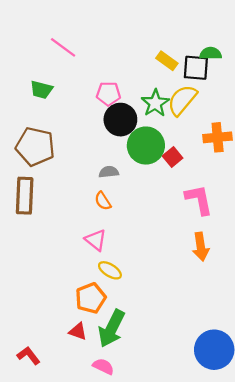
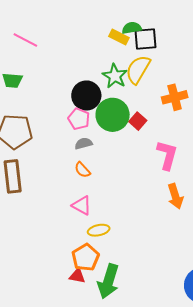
green semicircle: (211, 53) -> (132, 28), moved
pink pentagon: (108, 94) -> (79, 119), moved, turned 30
pink L-shape: (199, 200) -> (167, 155), turned 36
yellow ellipse: (110, 270) -> (99, 230), turned -35
red triangle: (78, 331) -> (77, 276), moved

